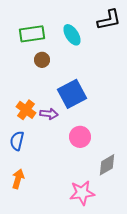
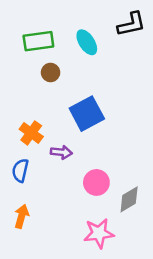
purple arrow: (49, 114) -> (61, 152), moved
pink circle: (80, 137) -> (96, 182), moved

